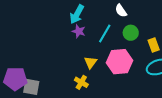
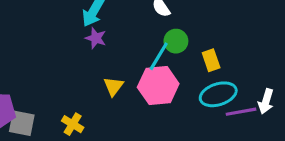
cyan line: (105, 34) -> (159, 56), moved
yellow cross: (81, 82) -> (73, 124), moved

